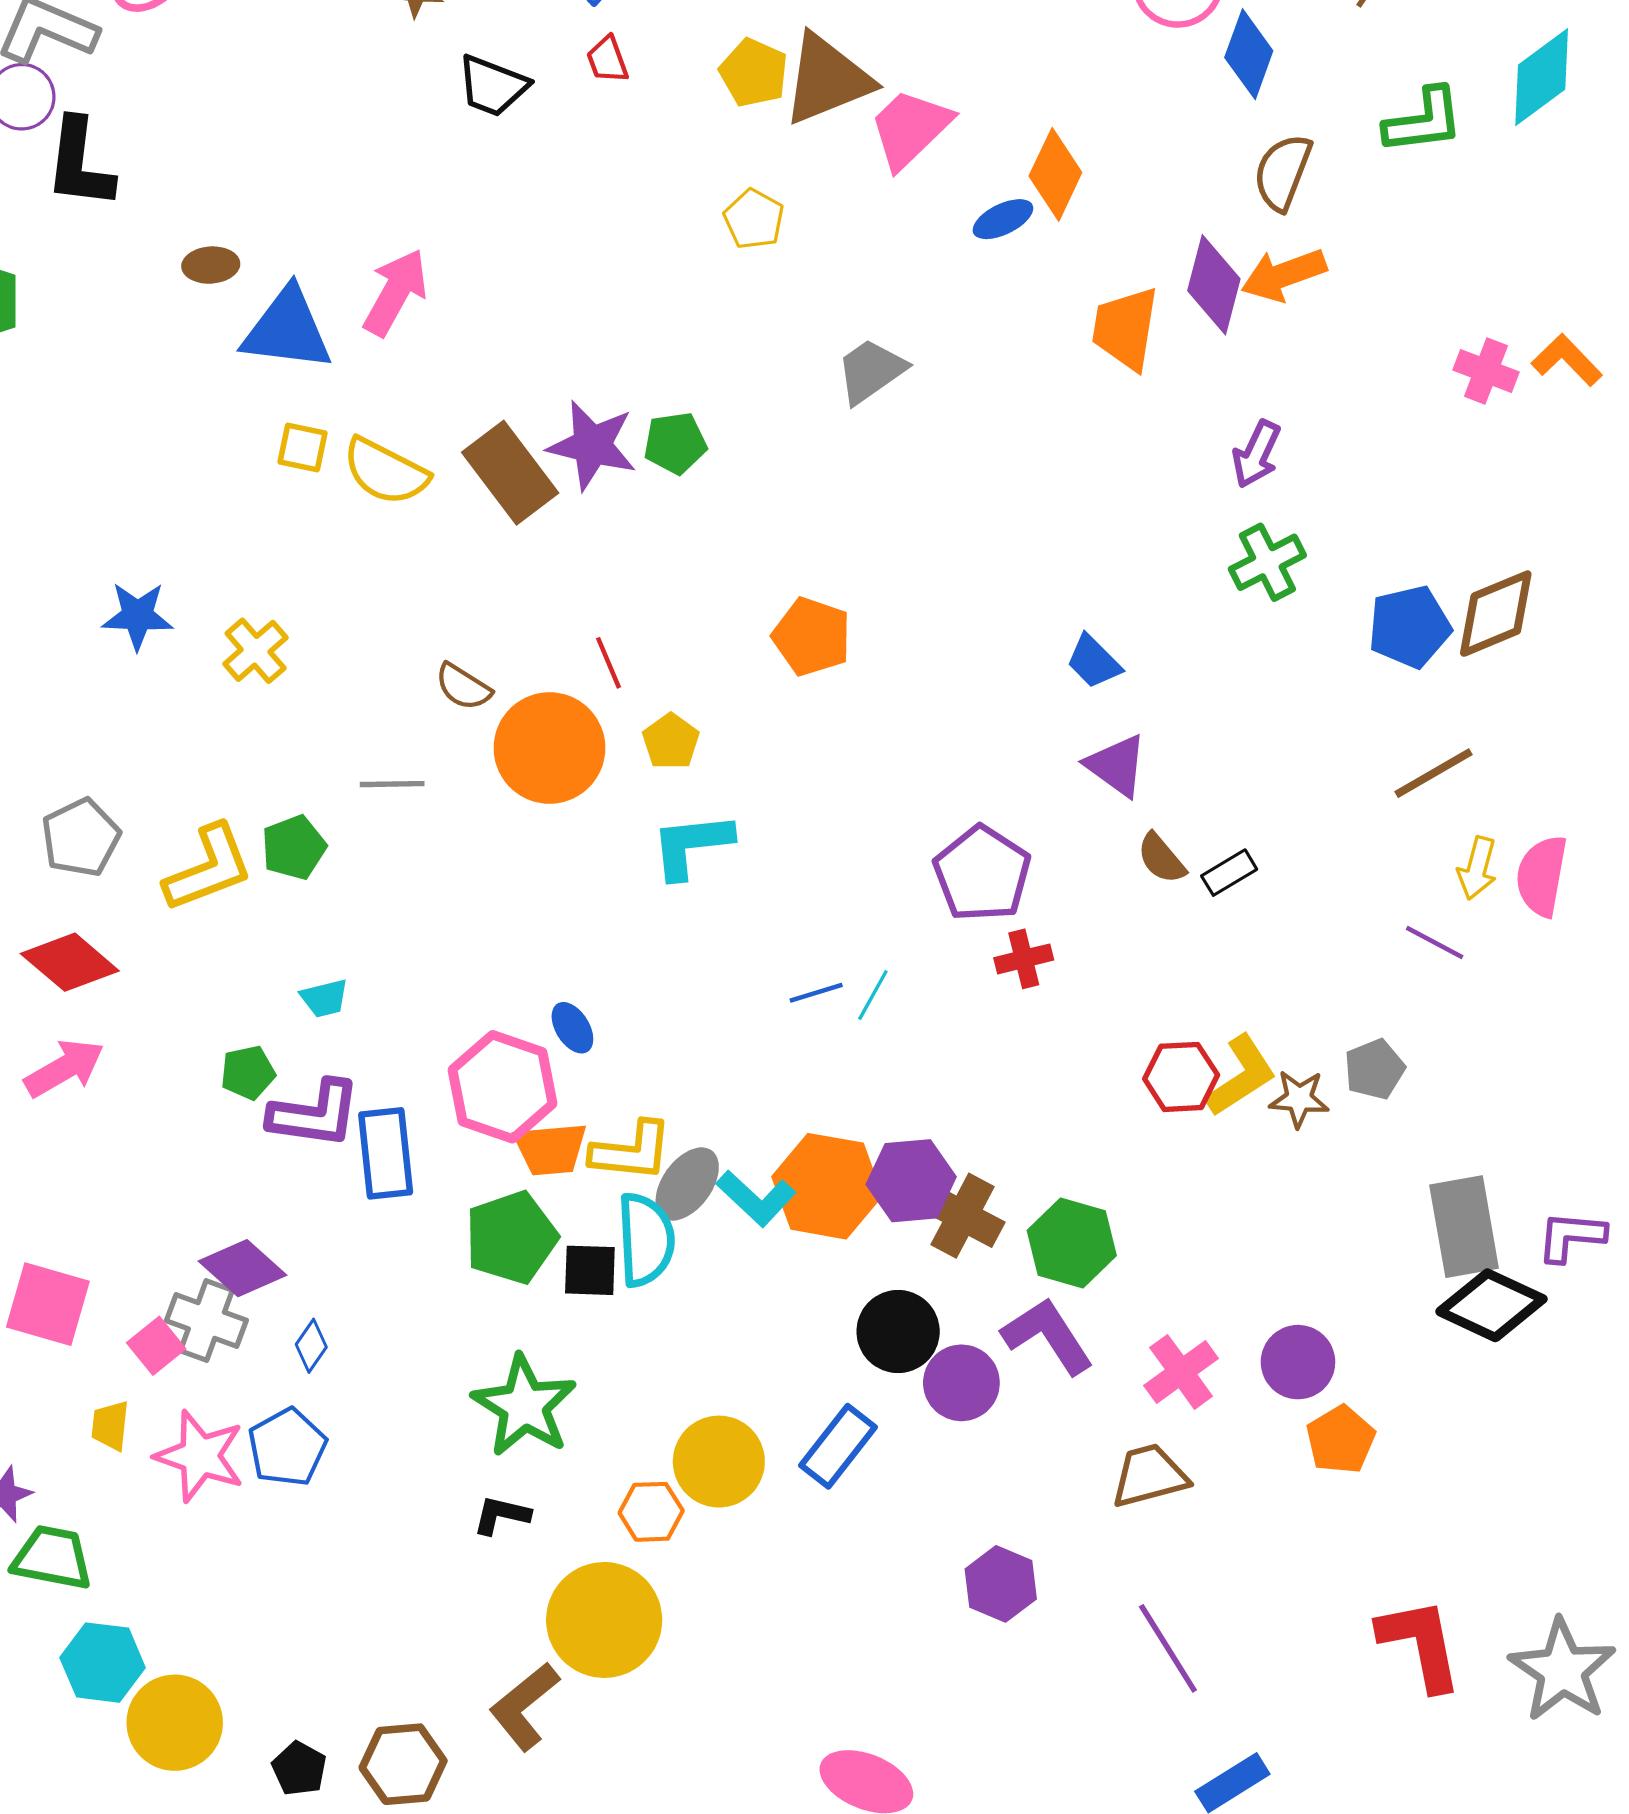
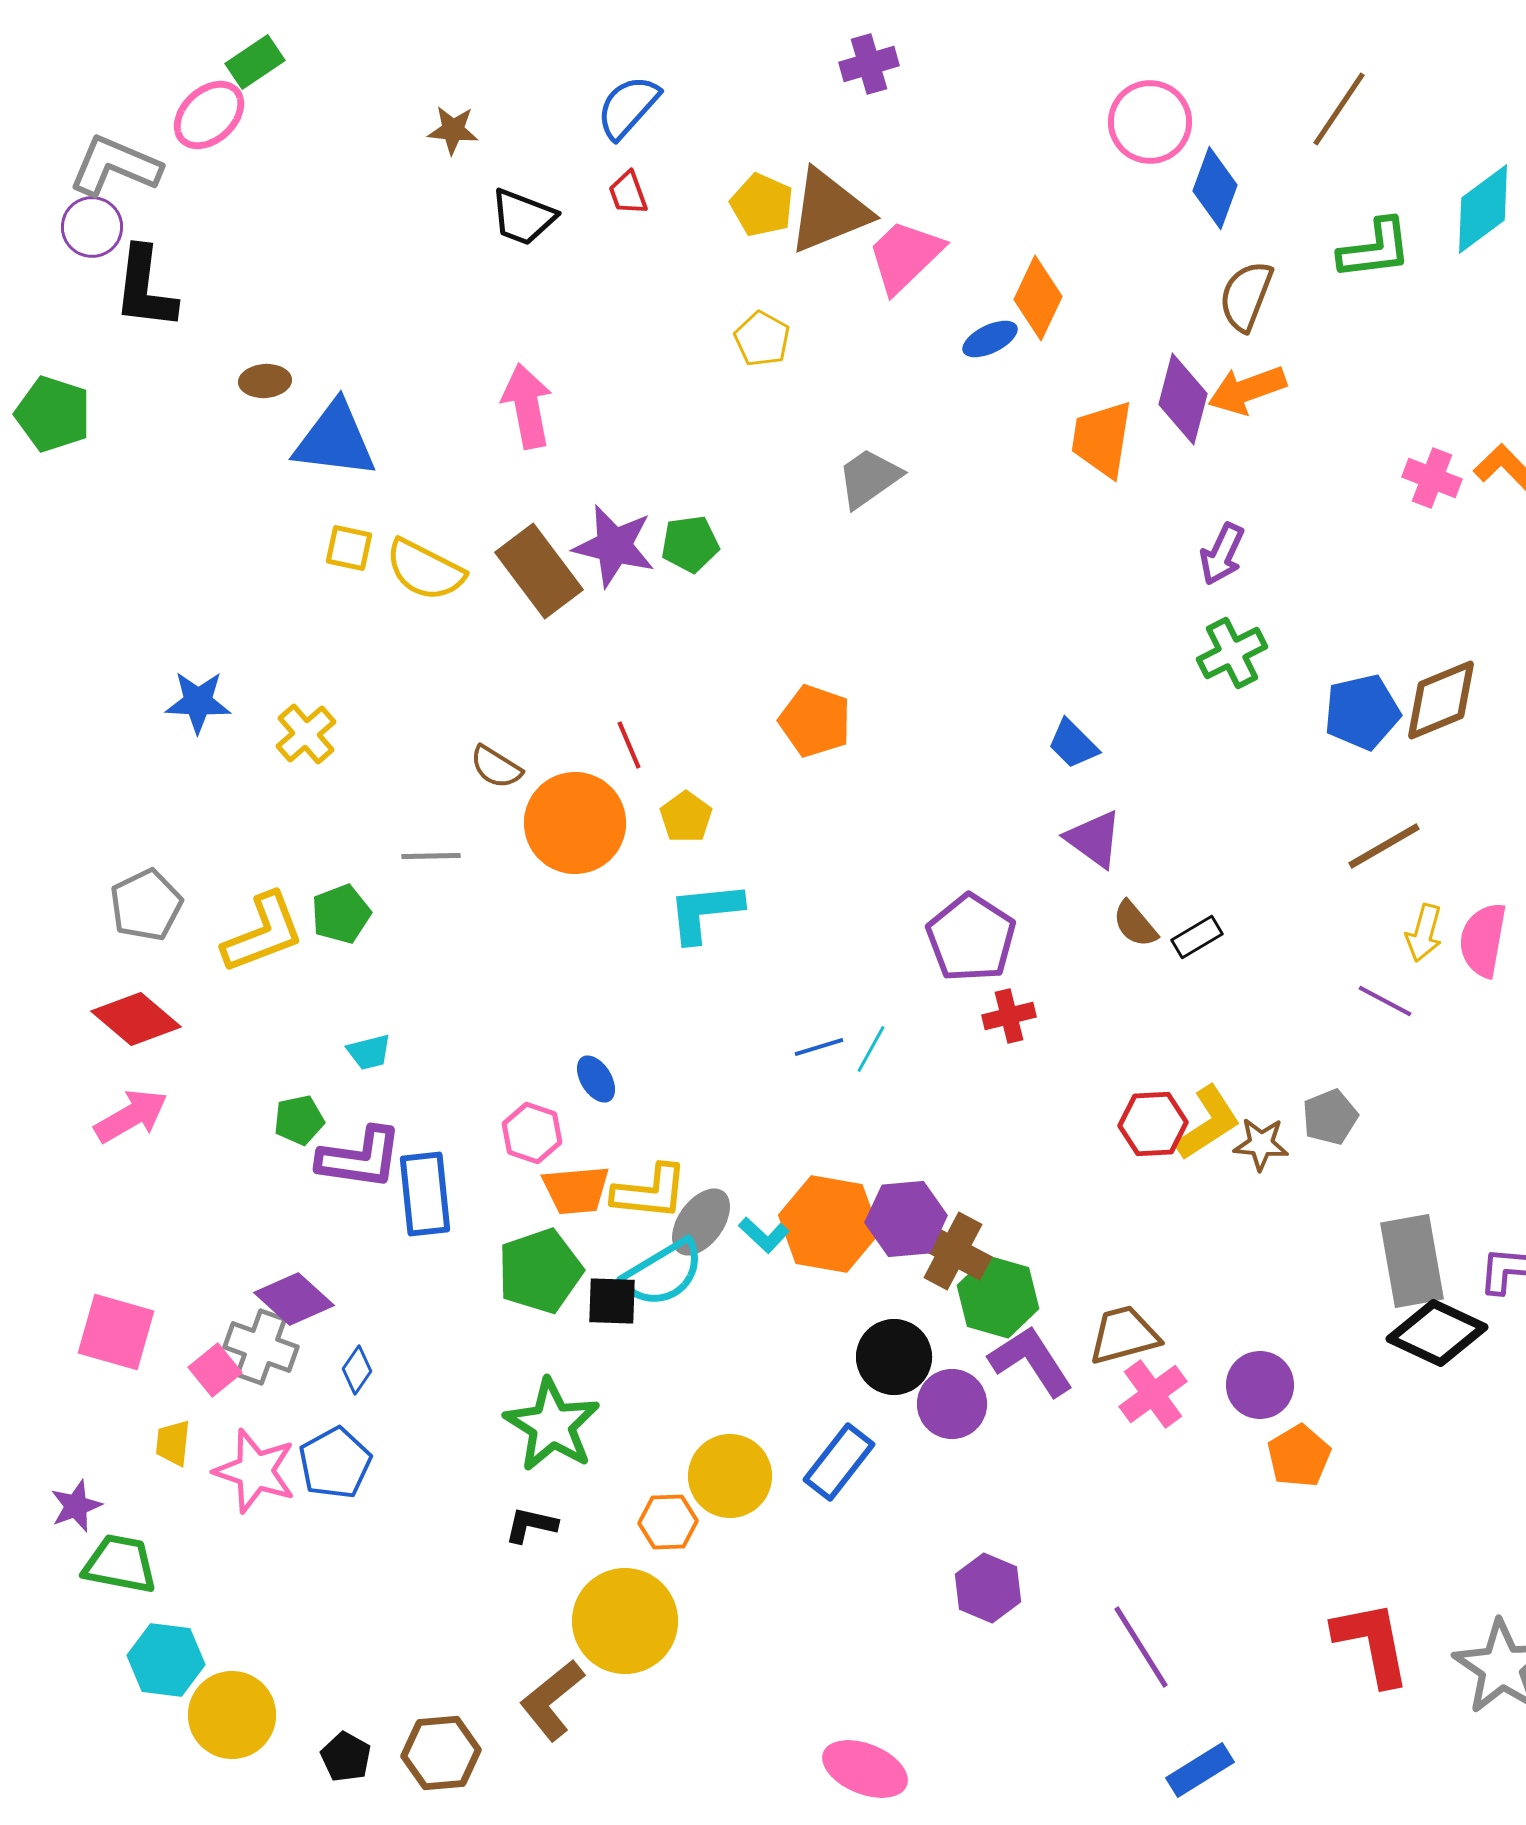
pink arrow: (395, 292) -> (527, 406), moved, turned -40
pink hexagon: (503, 1087) -> (532, 1133), size x0.6
cyan L-shape: (756, 1198) -> (764, 1235), size x0.7
cyan semicircle: (646, 1240) -> (663, 1273), turned 62
green hexagon: (1072, 1243) -> (998, 1297), moved
brown trapezoid: (1149, 1476) -> (1124, 1335), moved

